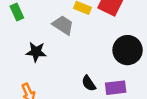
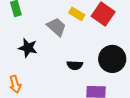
black semicircle: (89, 83) -> (75, 65), moved, turned -63

